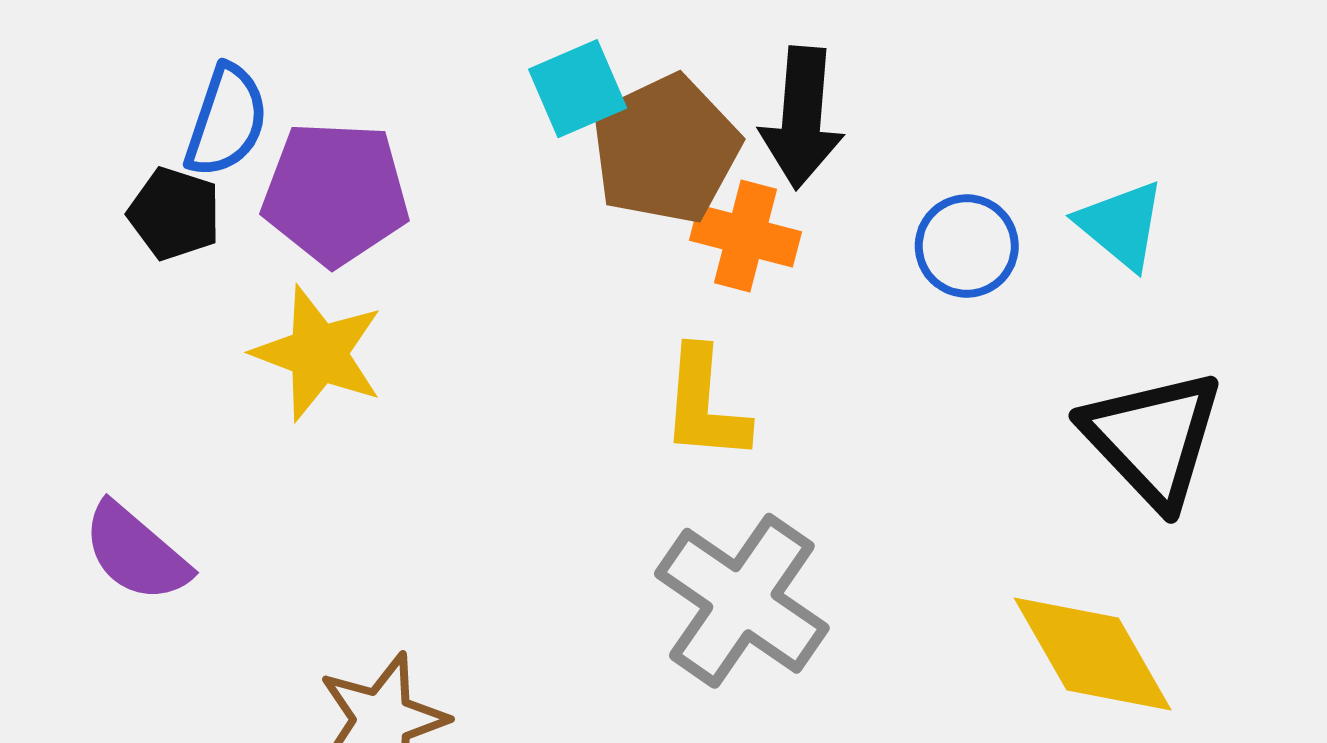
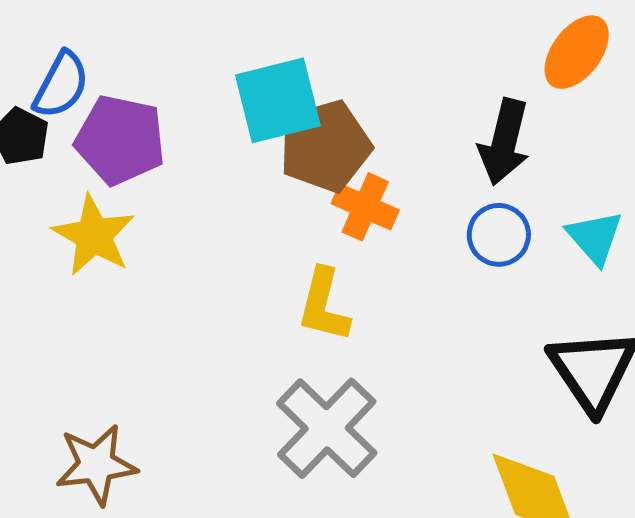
cyan square: (578, 89) -> (278, 100), size x1.5
black arrow: (802, 118) -> (504, 142), moved

